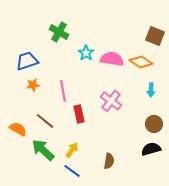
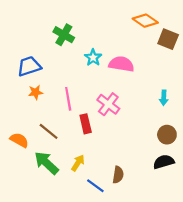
orange diamond: (141, 62) -> (145, 21), moved
pink cross: (111, 101) -> (108, 104), moved
blue line: (72, 171) -> (95, 186), moved

